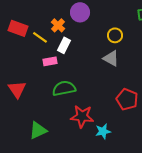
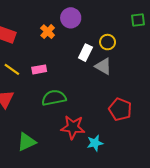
yellow line: (40, 37) -> (12, 69), moved
white rectangle: (64, 45) -> (85, 53), moved

